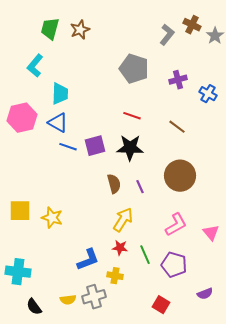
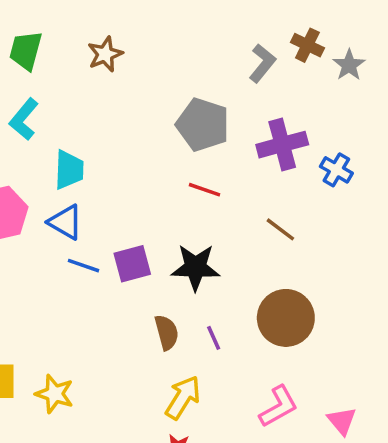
green trapezoid: (50, 29) -> (26, 51), moved
purple cross: (178, 80) -> (282, 145), size x1.5
red line: (132, 116) -> (205, 190), moved

